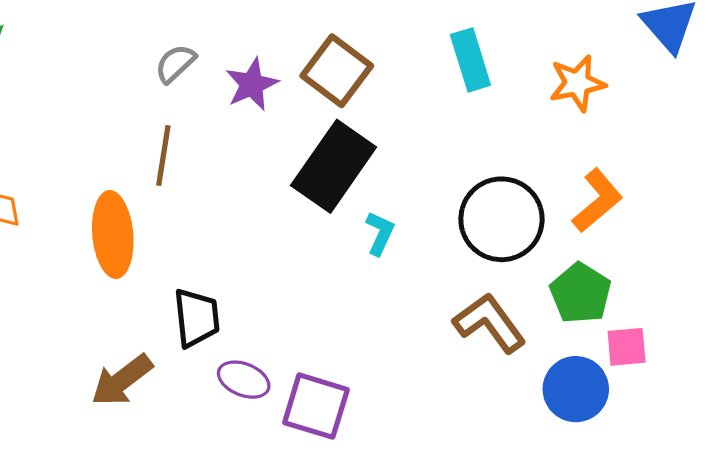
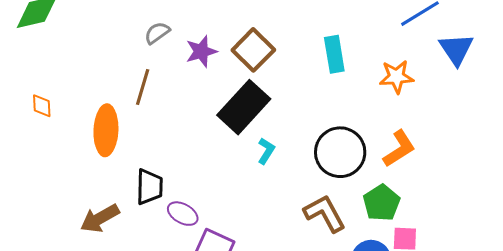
purple ellipse: (244, 380) -> (183, 214), moved

